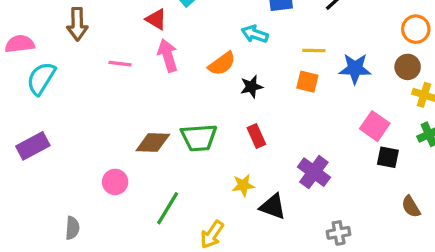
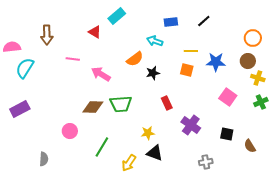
pink arrow: (168, 55) -> (101, 74), moved, turned -42
red rectangle: (256, 136) -> (167, 103), moved
black square: (388, 157) -> (227, 134), moved
black triangle: (273, 207) -> (155, 153), moved

